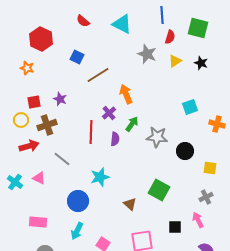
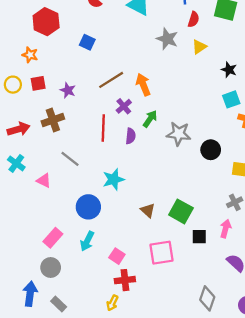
black star: (201, 63) -> (229, 70), moved
brown line: (98, 75) -> (111, 80), moved
red square: (34, 102) -> (38, 83), moved
cyan square: (190, 107) -> (231, 99), moved
yellow circle: (21, 120) -> (13, 85), moved
red arrow: (29, 146) -> (19, 129), moved
cyan cross: (15, 182) -> (16, 163), moved
green square: (159, 190) -> (181, 211), moved
pink arrow: (198, 220) -> (226, 229), turned 42
pink rectangle: (38, 222) -> (53, 238), moved, turned -54

